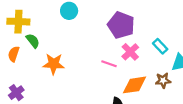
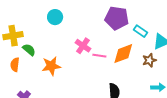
purple pentagon: (121, 25) -> (117, 18), moved
pink cross: (130, 52) -> (83, 46), moved
orange diamond: (134, 85) -> (123, 54), moved

